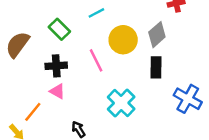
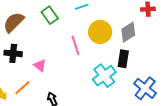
black cross: (56, 66) -> (13, 53), moved
cyan cross: (121, 103) -> (104, 76), moved
orange line: (33, 112) -> (22, 88), moved

